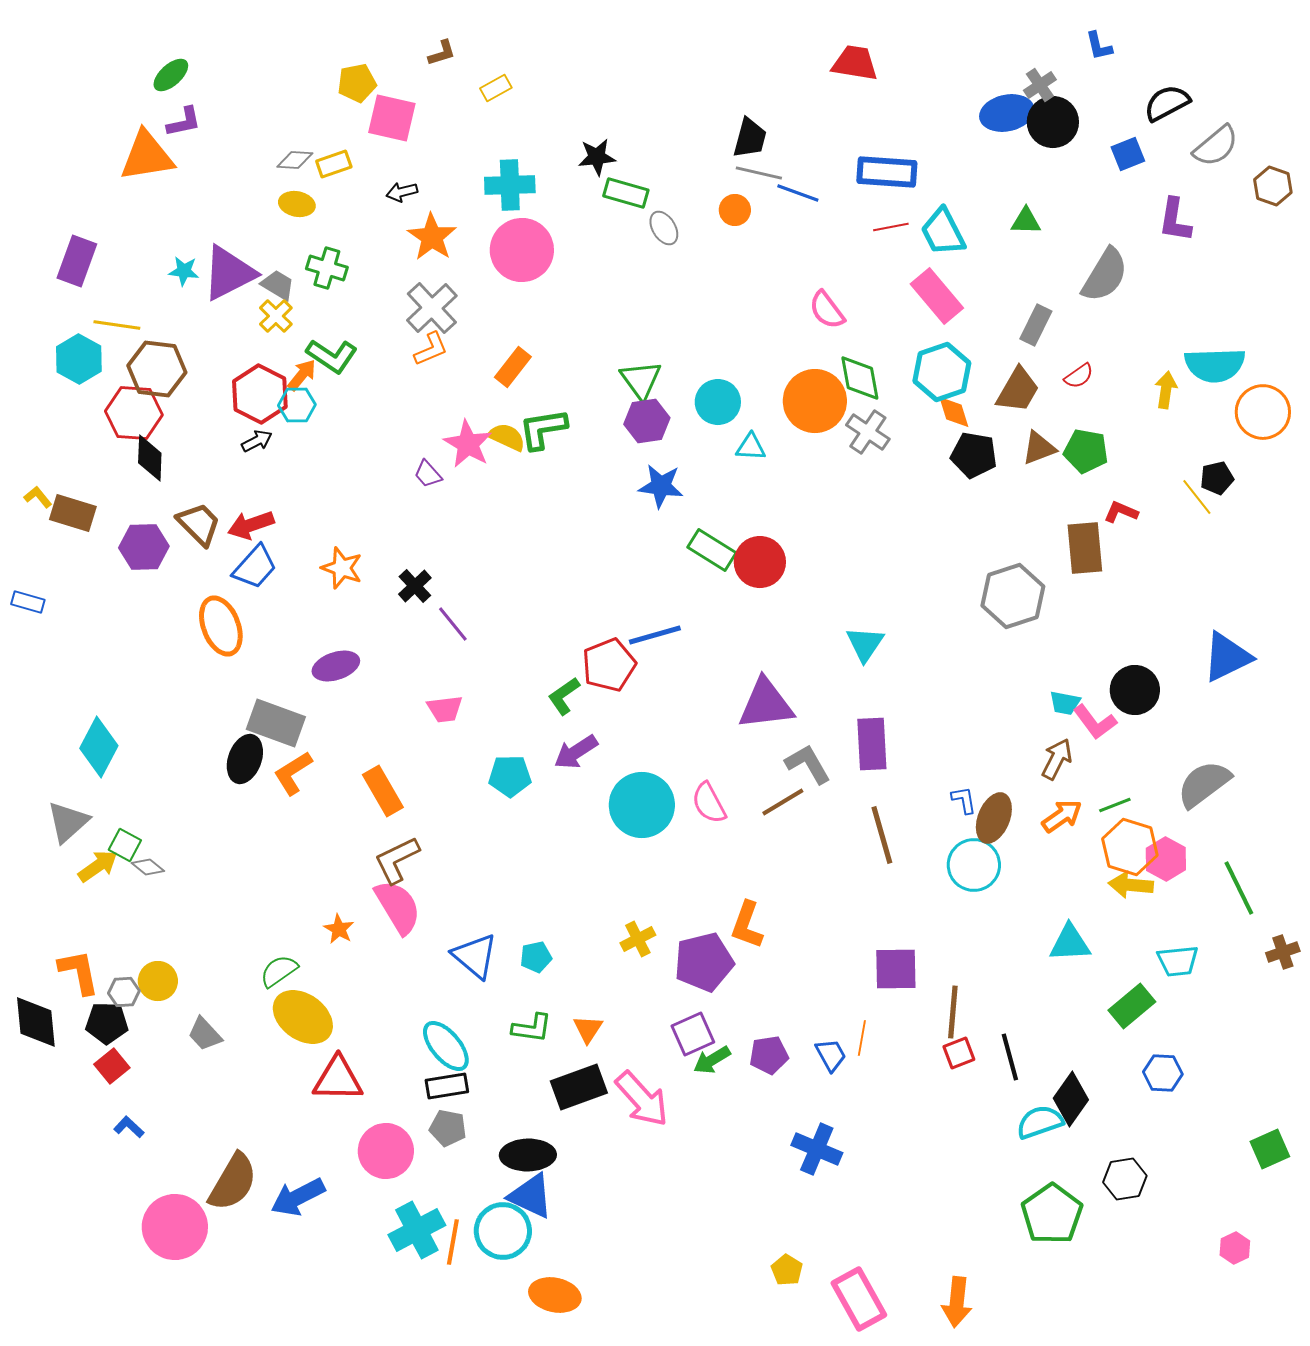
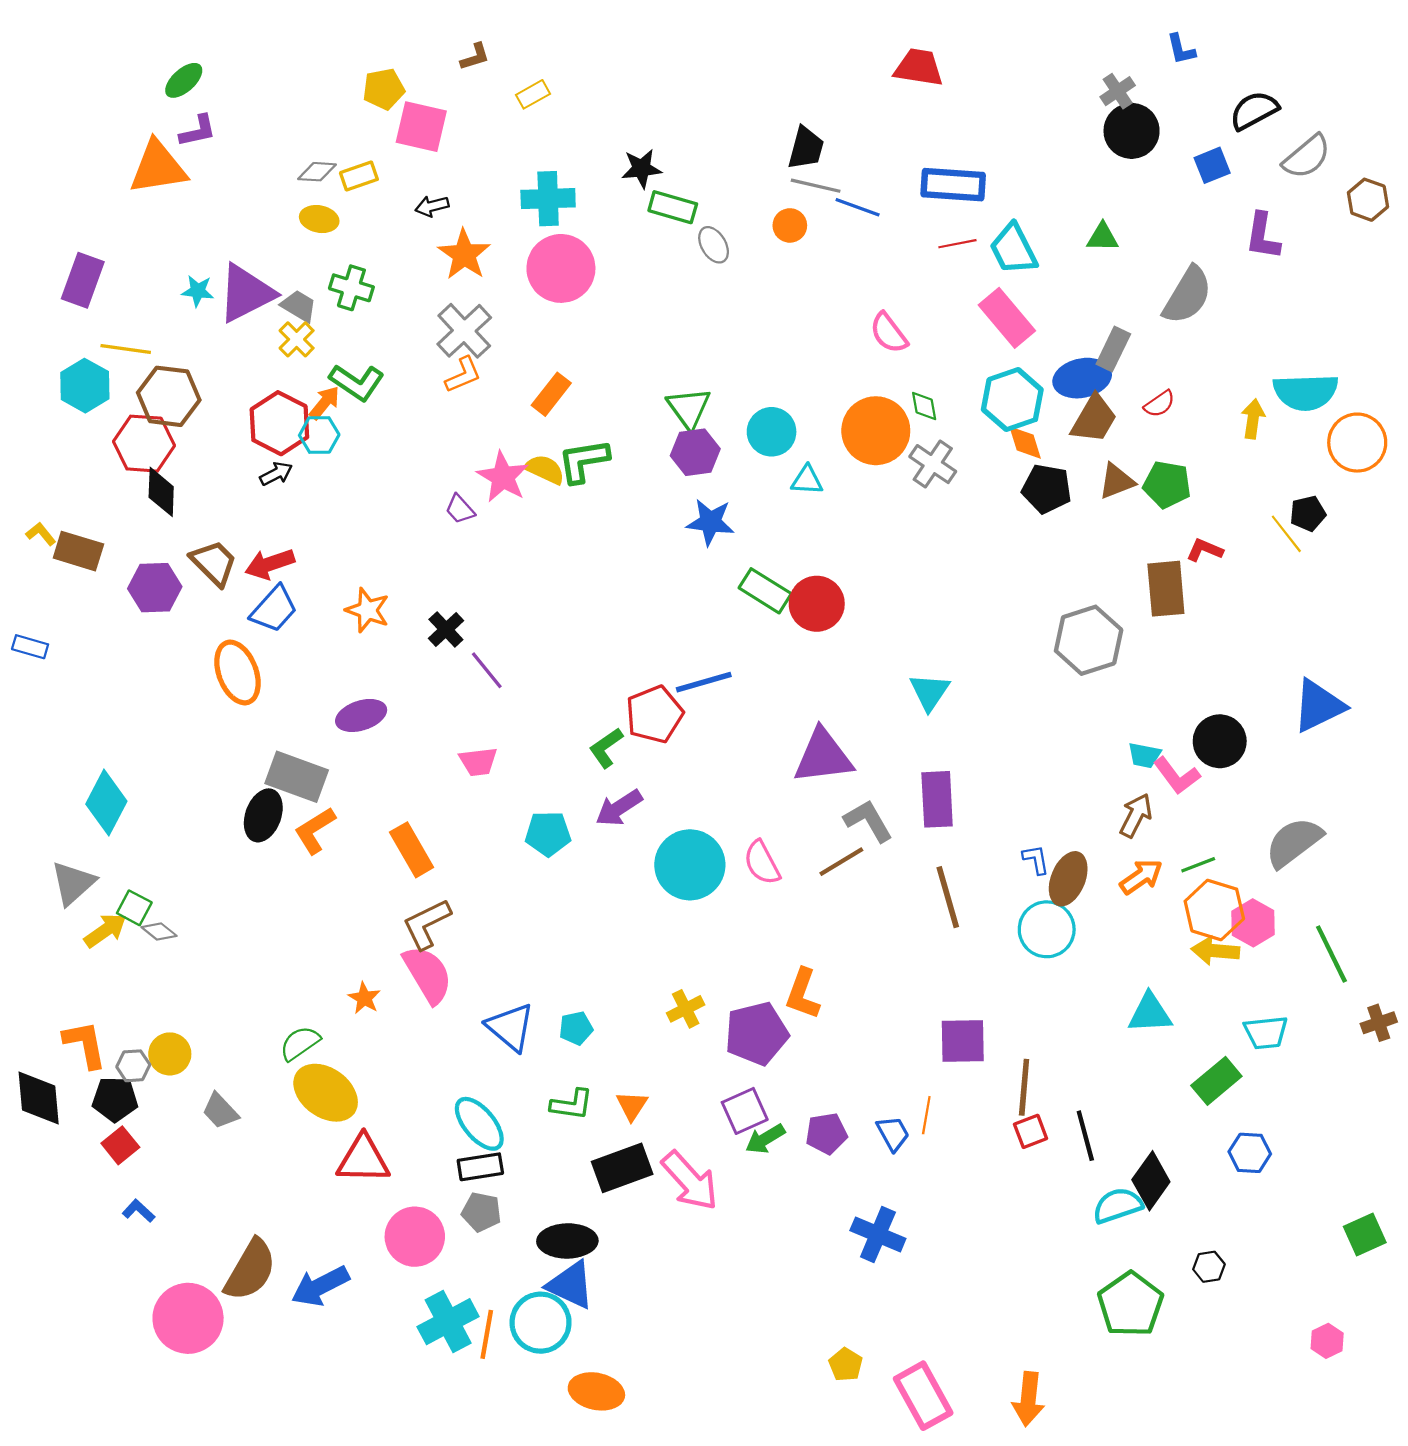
blue ellipse: (1007, 113) -> (1082, 378), moved
green diamond: (860, 378) -> (924, 406), size x0.6
black hexagon: (1125, 1179) -> (1209, 1267), size x0.7

